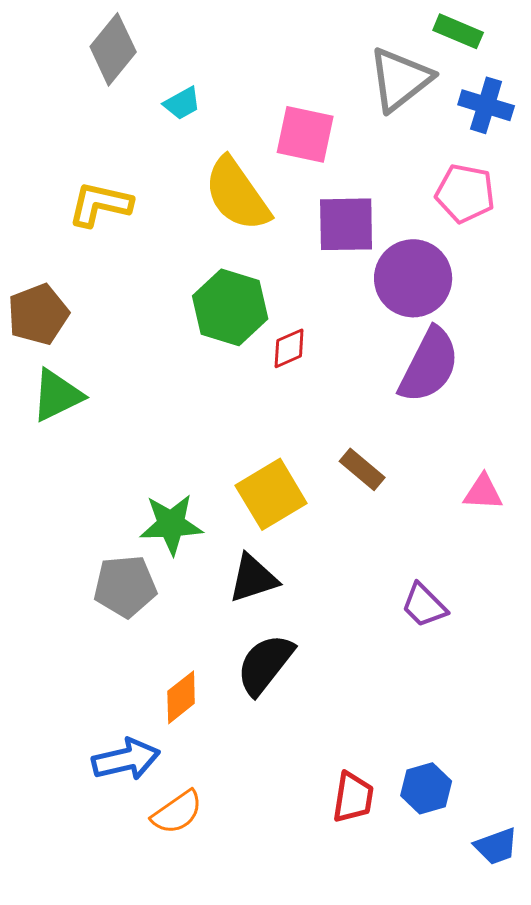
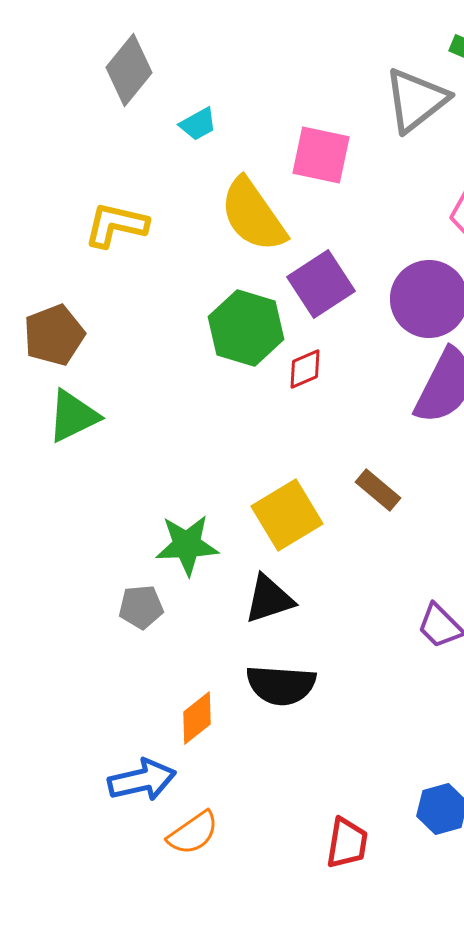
purple square: (346, 224) -> (321, 284), moved, turned -32
gray pentagon: (125, 586) -> (141, 607), size x0.7
black semicircle: (265, 664) -> (281, 685), turned -124
red trapezoid: (353, 797) -> (347, 843), moved

